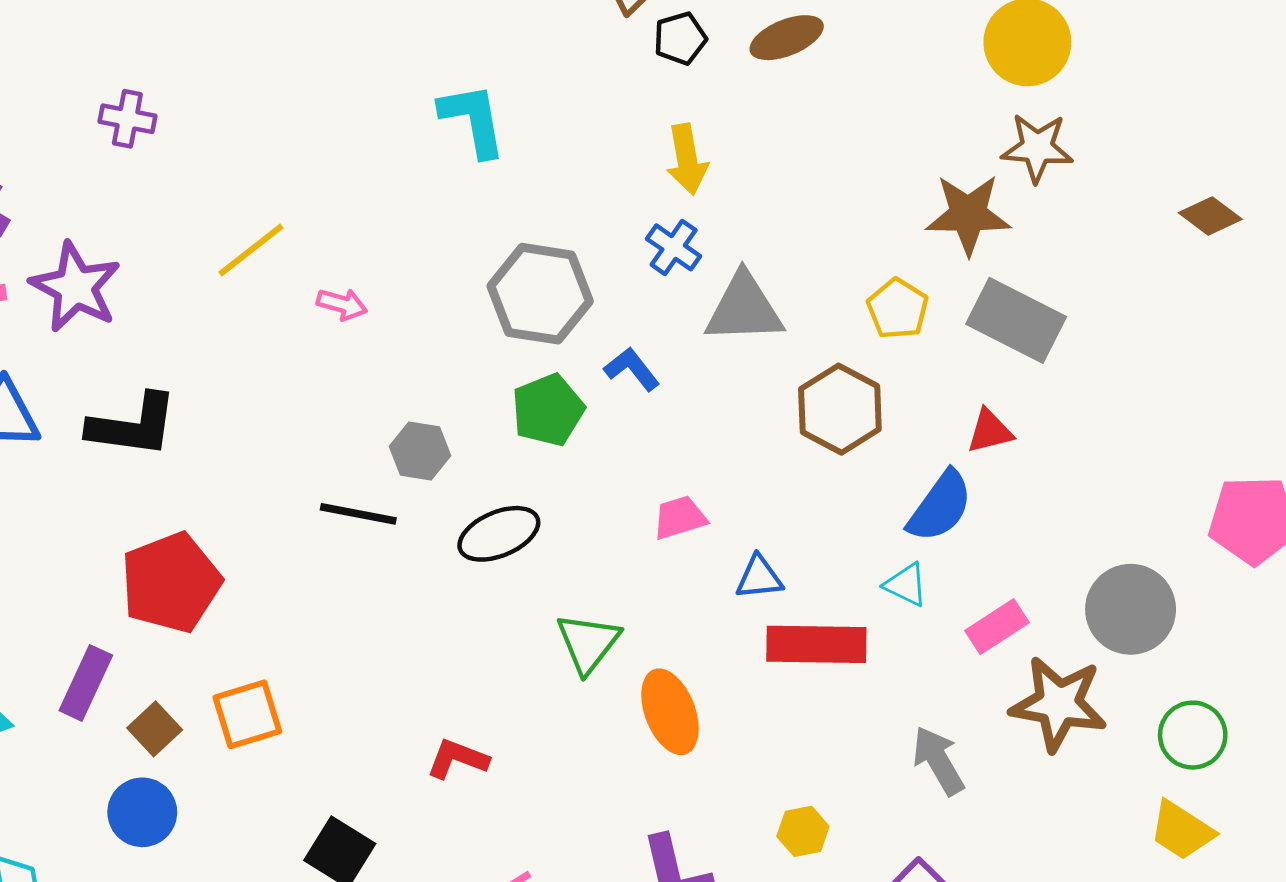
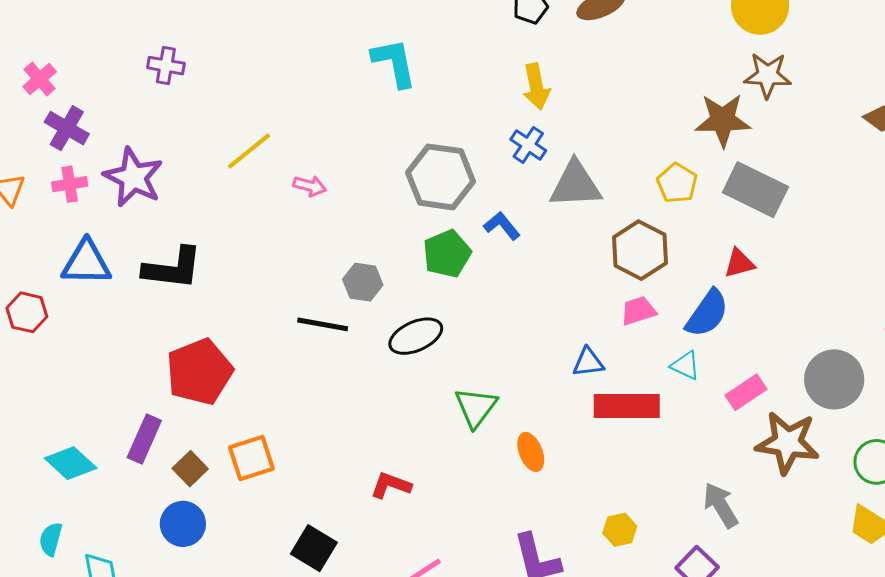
pink trapezoid: (680, 518) -> (638, 311), moved
orange ellipse: (670, 712) -> (531, 452), size x0.7
gray arrow: (938, 761) -> (721, 505), moved

